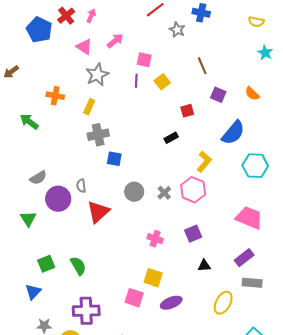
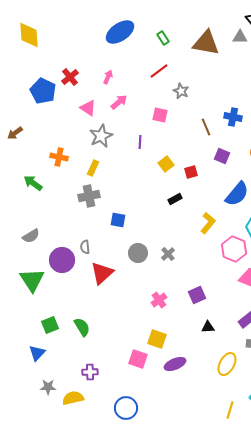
blue cross: (201, 13) -> (233, 117), moved
pink arrow: (91, 16) -> (108, 77), moved
pink square: (144, 60) -> (160, 115), moved
yellow square: (162, 82) -> (166, 164), moved
gray cross: (98, 135) -> (89, 196), moved
gray semicircle: (38, 178) -> (31, 236), moved
pink hexagon: (193, 190) -> (234, 249), moved
green triangle: (28, 219) -> (32, 280), size x1.5
pink cross: (155, 239) -> (159, 300), turned 35
purple cross: (86, 311) -> (90, 372), size x0.6

